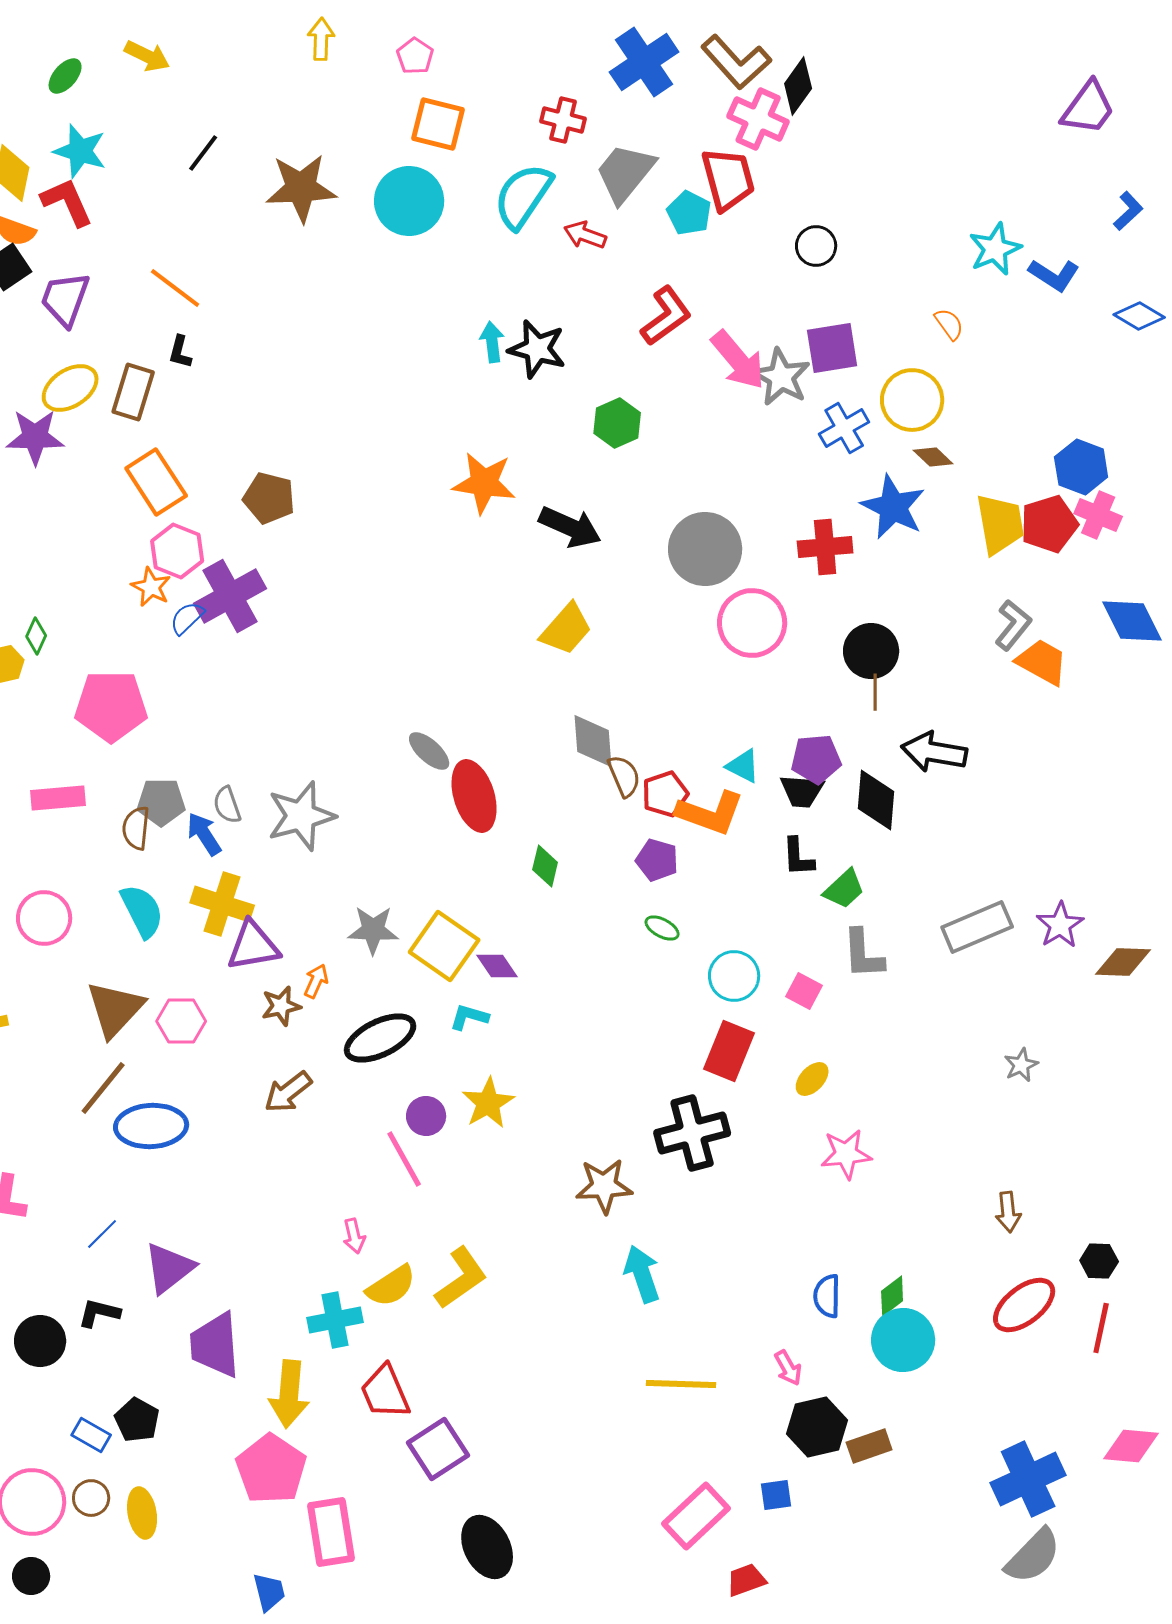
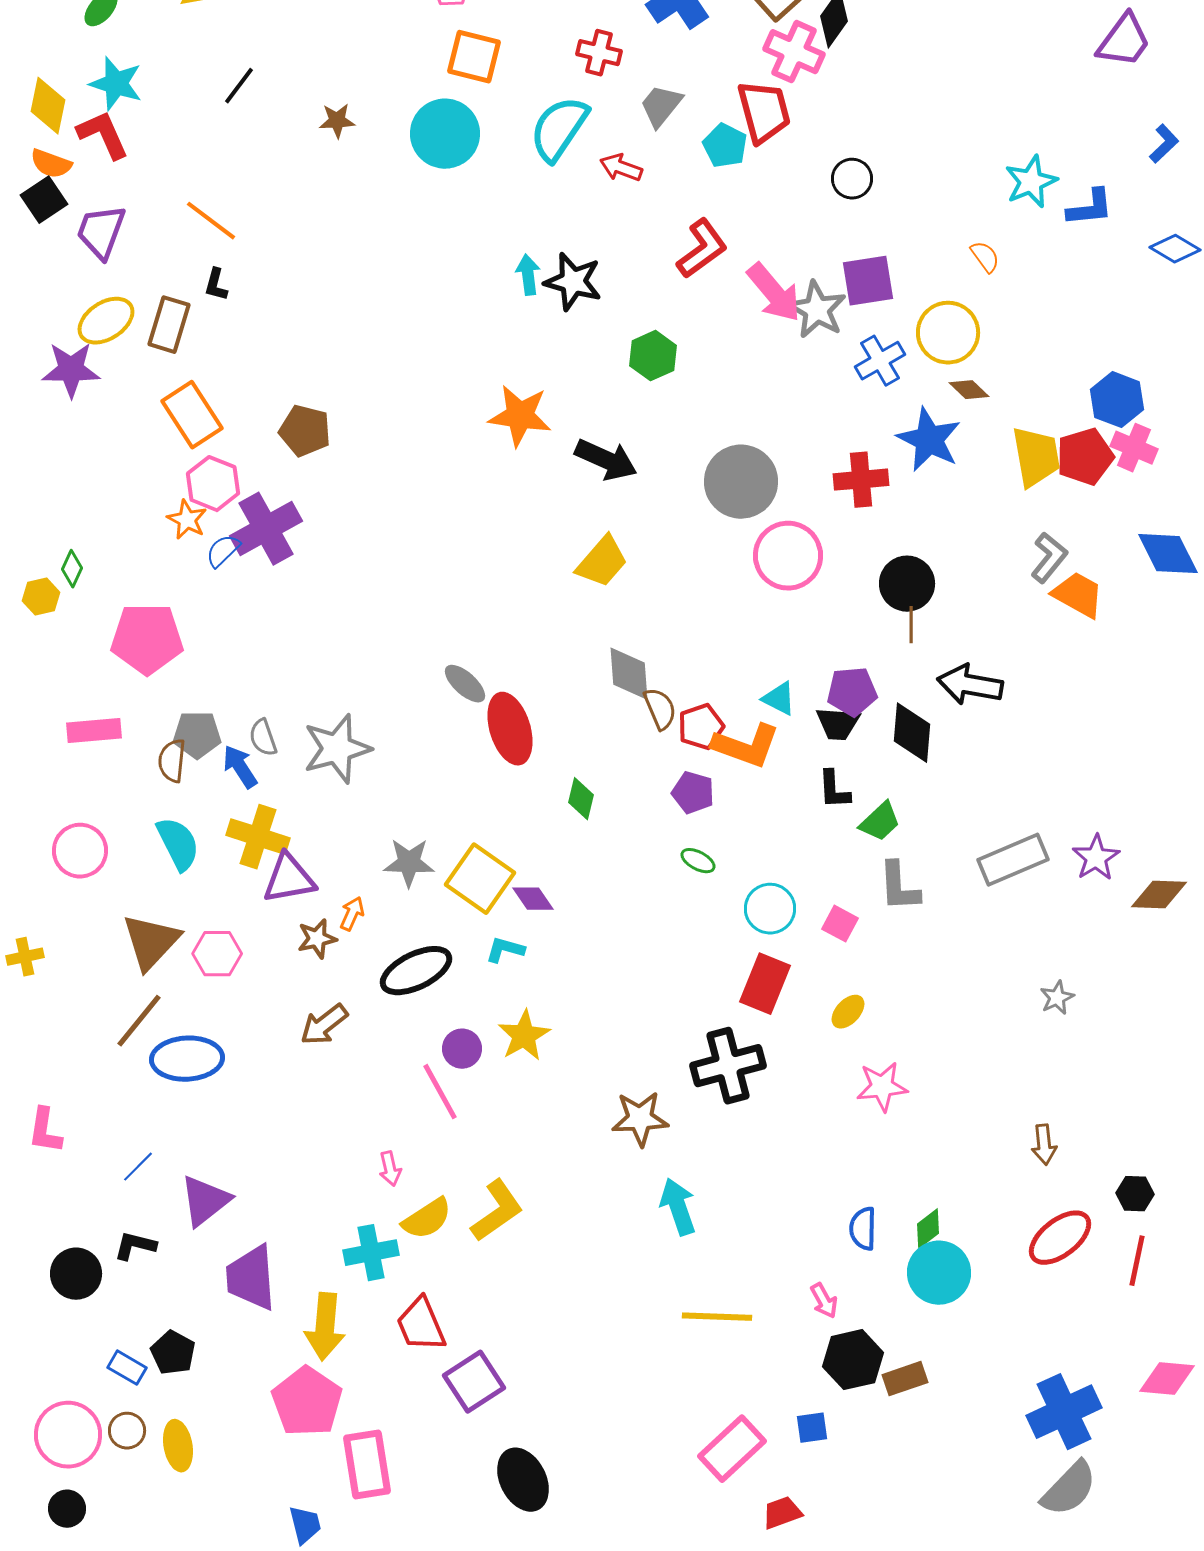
gray trapezoid: (625, 173) -> (661, 106), size x0.7
brown star: (301, 188) -> (337, 121), size x0.5
blue L-shape: (1054, 275) -> (1090, 208), turned -39

